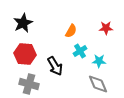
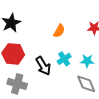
cyan cross: (80, 51) -> (64, 59), moved

